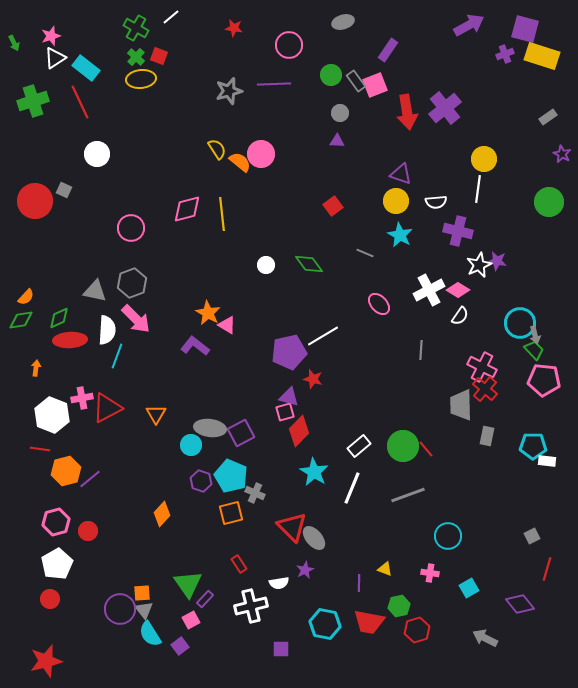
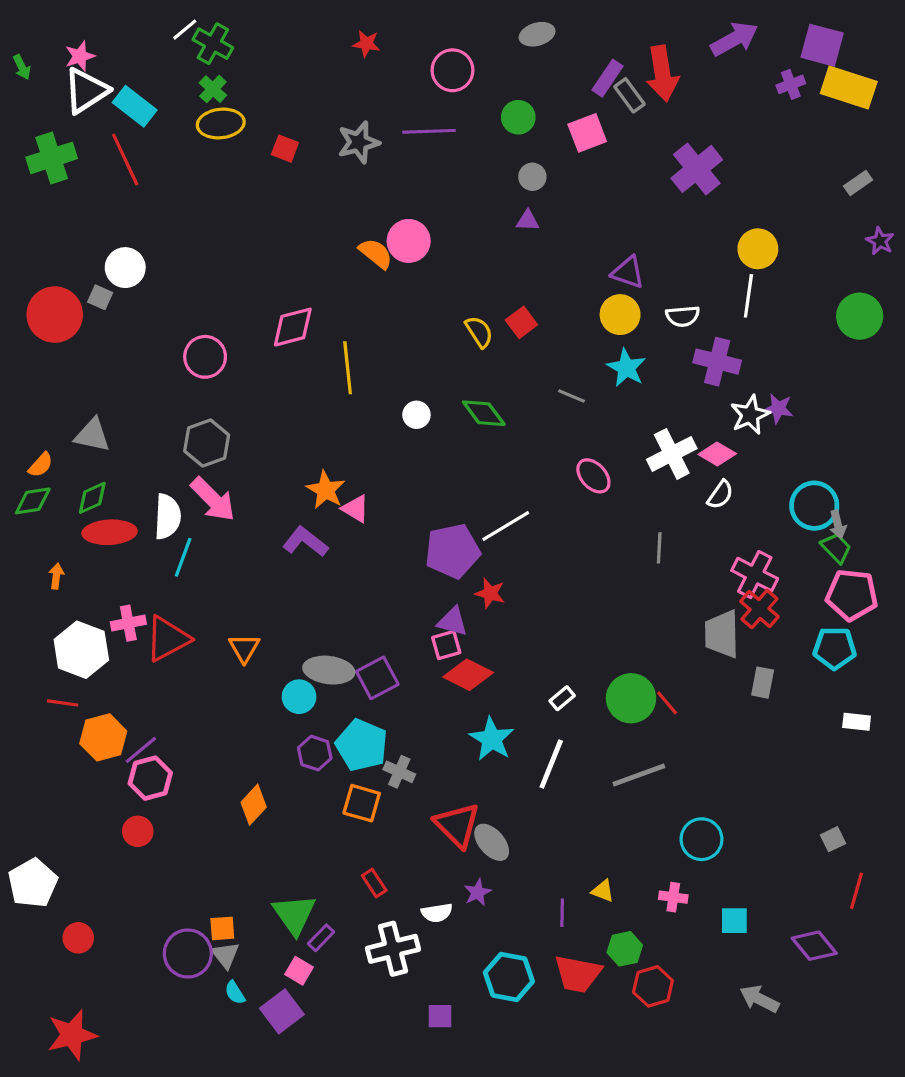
white line: (171, 17) -> (185, 30), moved
red square: (159, 56) -> (285, 149), moved
white triangle: (55, 58) -> (86, 91), size x1.4
gray rectangle: (356, 81) -> (629, 95), moved
red arrow: (407, 112) -> (662, 73), moved
yellow semicircle: (217, 149) -> (479, 332), moved
white circle: (97, 154) -> (125, 268), moved
yellow line: (222, 214) -> (348, 368), moved
gray triangle: (95, 291) -> (92, 435), moved
red diamond: (299, 431) -> (468, 675), turned 72
white rectangle: (359, 446) -> (562, 698), size x0.7
cyan pentagon: (533, 446) -> (835, 648), moved
orange square: (231, 513) -> (362, 803), turned 30
pink hexagon: (56, 522) -> (150, 778), moved
white pentagon: (57, 564) -> (33, 883), moved
cyan square: (469, 588) -> (734, 921), turned 30
pink square: (191, 620) -> (299, 971), turned -30
cyan semicircle: (150, 634) -> (235, 993), size x0.6
purple square: (180, 646) -> (282, 1011), size x1.5

